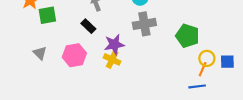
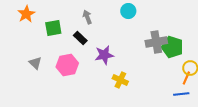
green square: (47, 15) -> (53, 28), moved
gray cross: (144, 24) -> (156, 42), moved
yellow cross: (112, 59) -> (120, 80), moved

